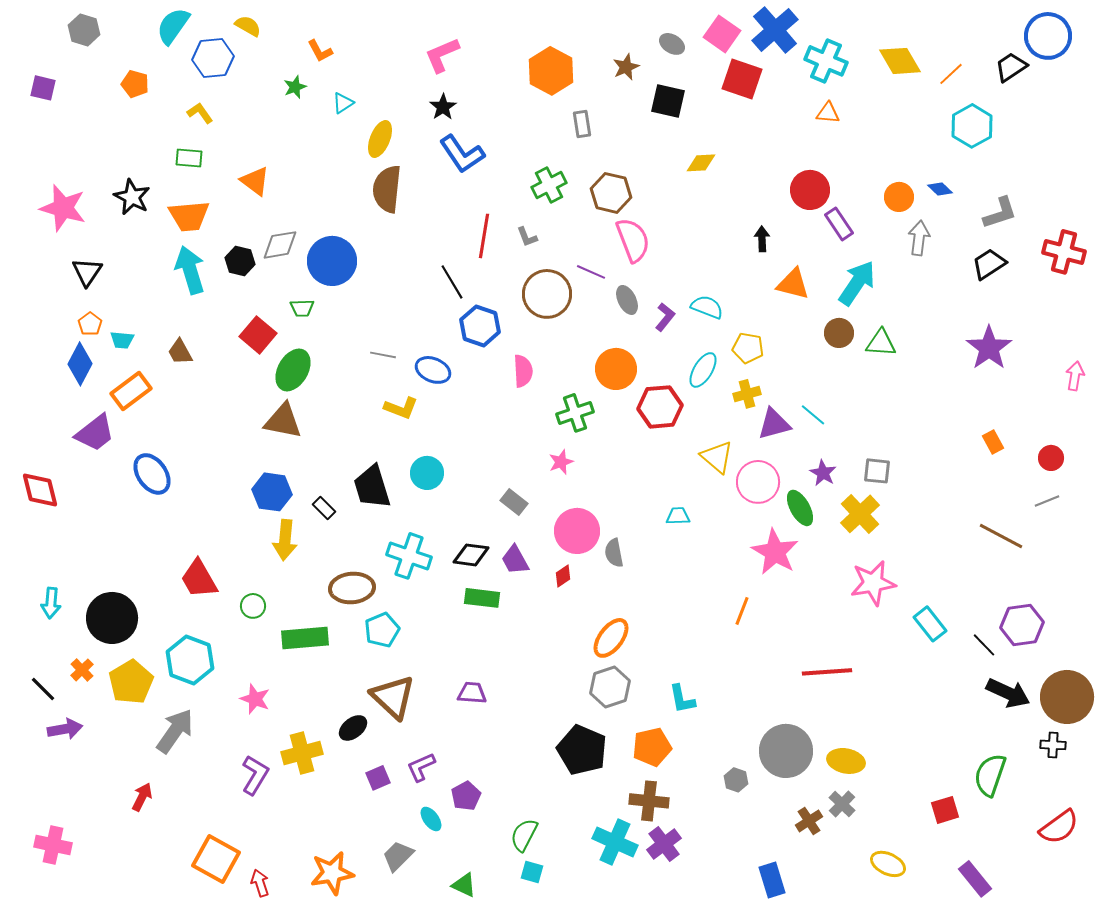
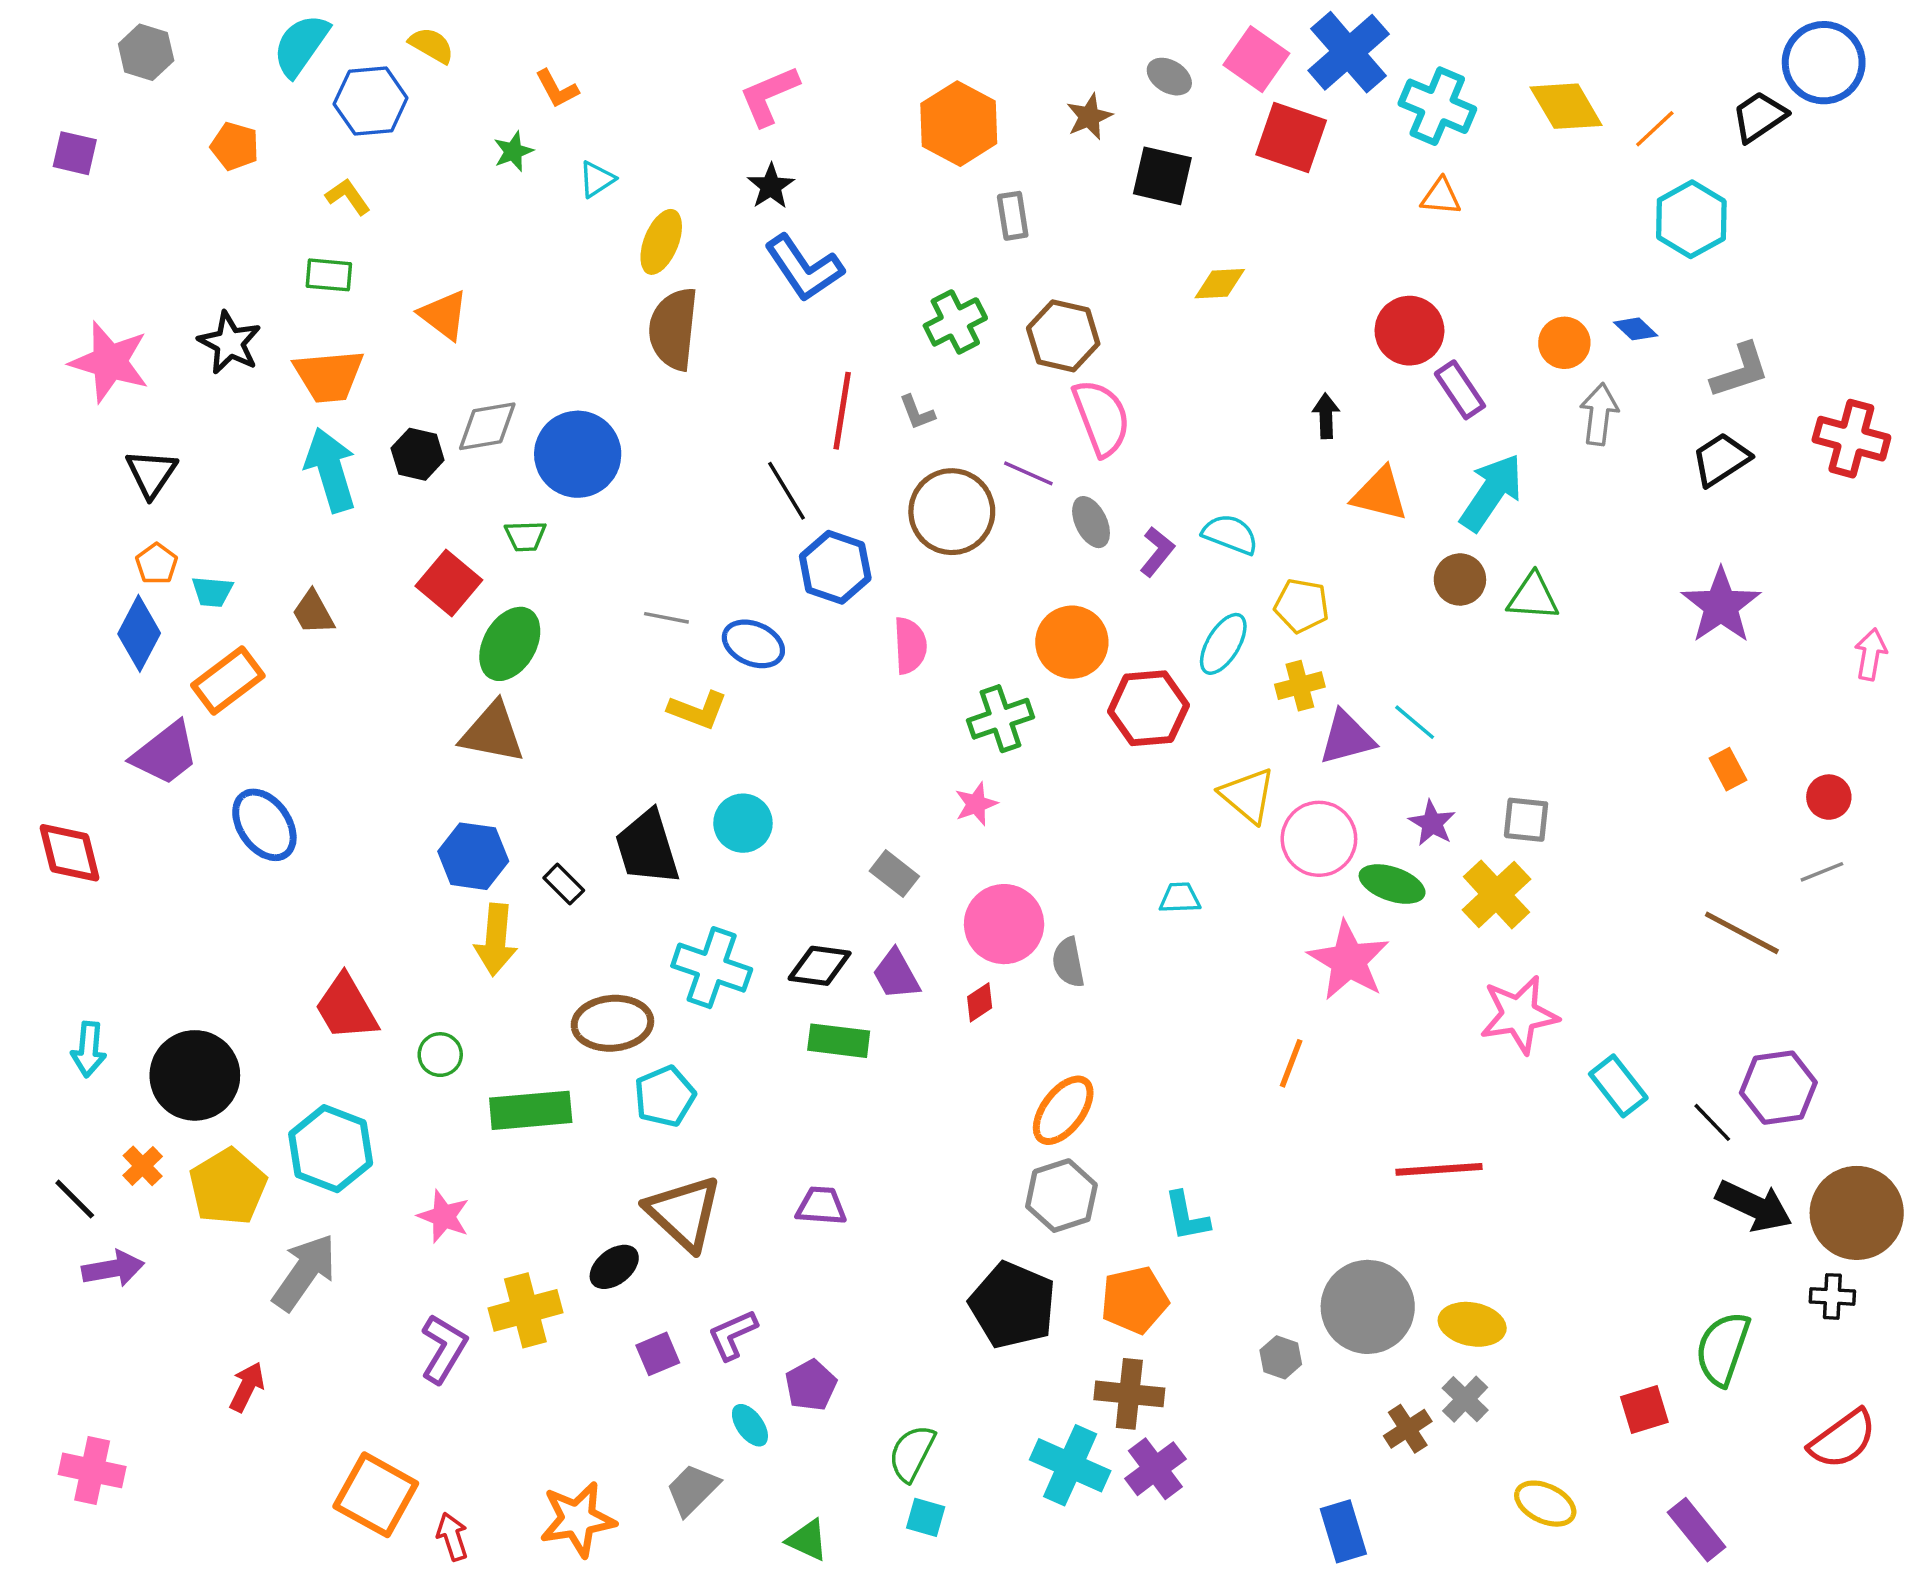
green ellipse: (800, 508) -> (1392, 884), turned -42

